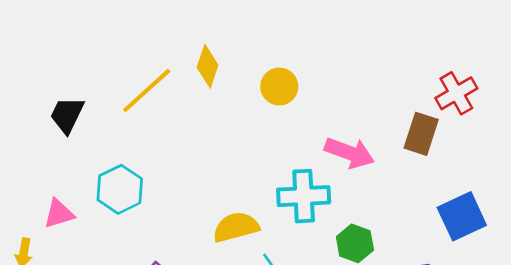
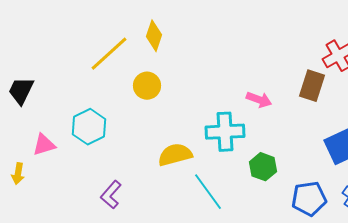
yellow circle: (279, 87) -> (147, 86), moved
black trapezoid: (67, 115) -> (21, 91), moved
pink arrow: (350, 153) -> (259, 100), size x0.7

